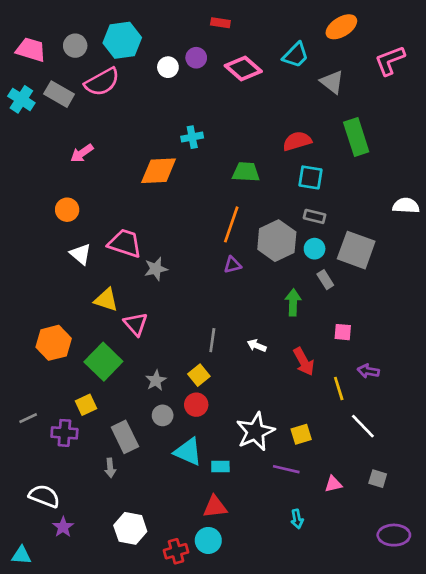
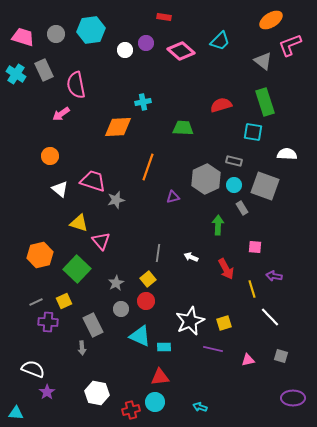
orange ellipse: (341, 27) -> (271, 20), moved
pink semicircle: (102, 82) -> (76, 85), moved, turned 108
gray triangle: (332, 82) -> (263, 61), moved
gray rectangle: (59, 94) -> (44, 70), turned 35
cyan square: (310, 177) -> (253, 132), moved
white semicircle: (406, 206) -> (287, 154), moved
orange line: (231, 224) -> (148, 167), moved
gray line: (28, 418) -> (36, 302), moved
cyan arrow: (297, 519) -> (200, 407), moved, turned 120

